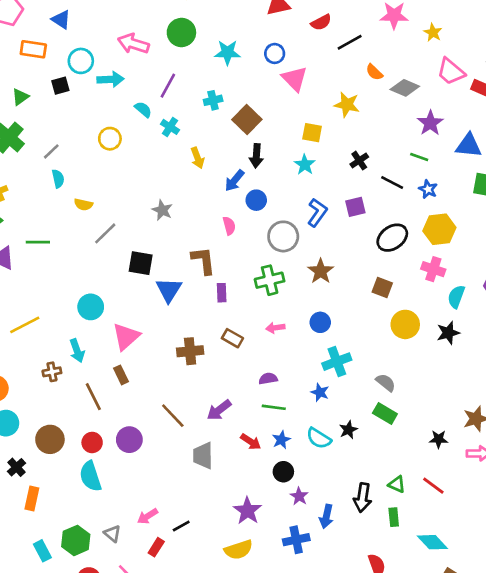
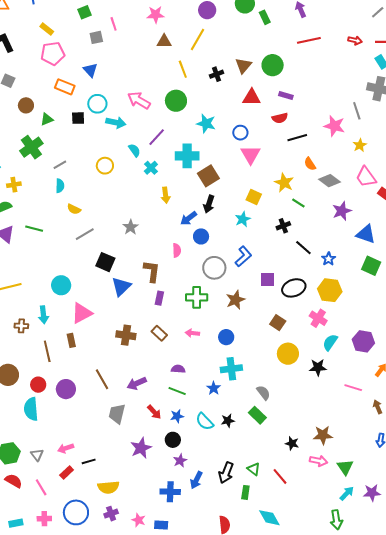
cyan cross: (213, 100) -> (187, 156), size x1.6
green line: (419, 157) -> (298, 203), moved
purple square: (355, 207) -> (267, 280), moved
purple star: (248, 511) -> (141, 448), moved
yellow semicircle: (239, 550) -> (108, 487), moved

